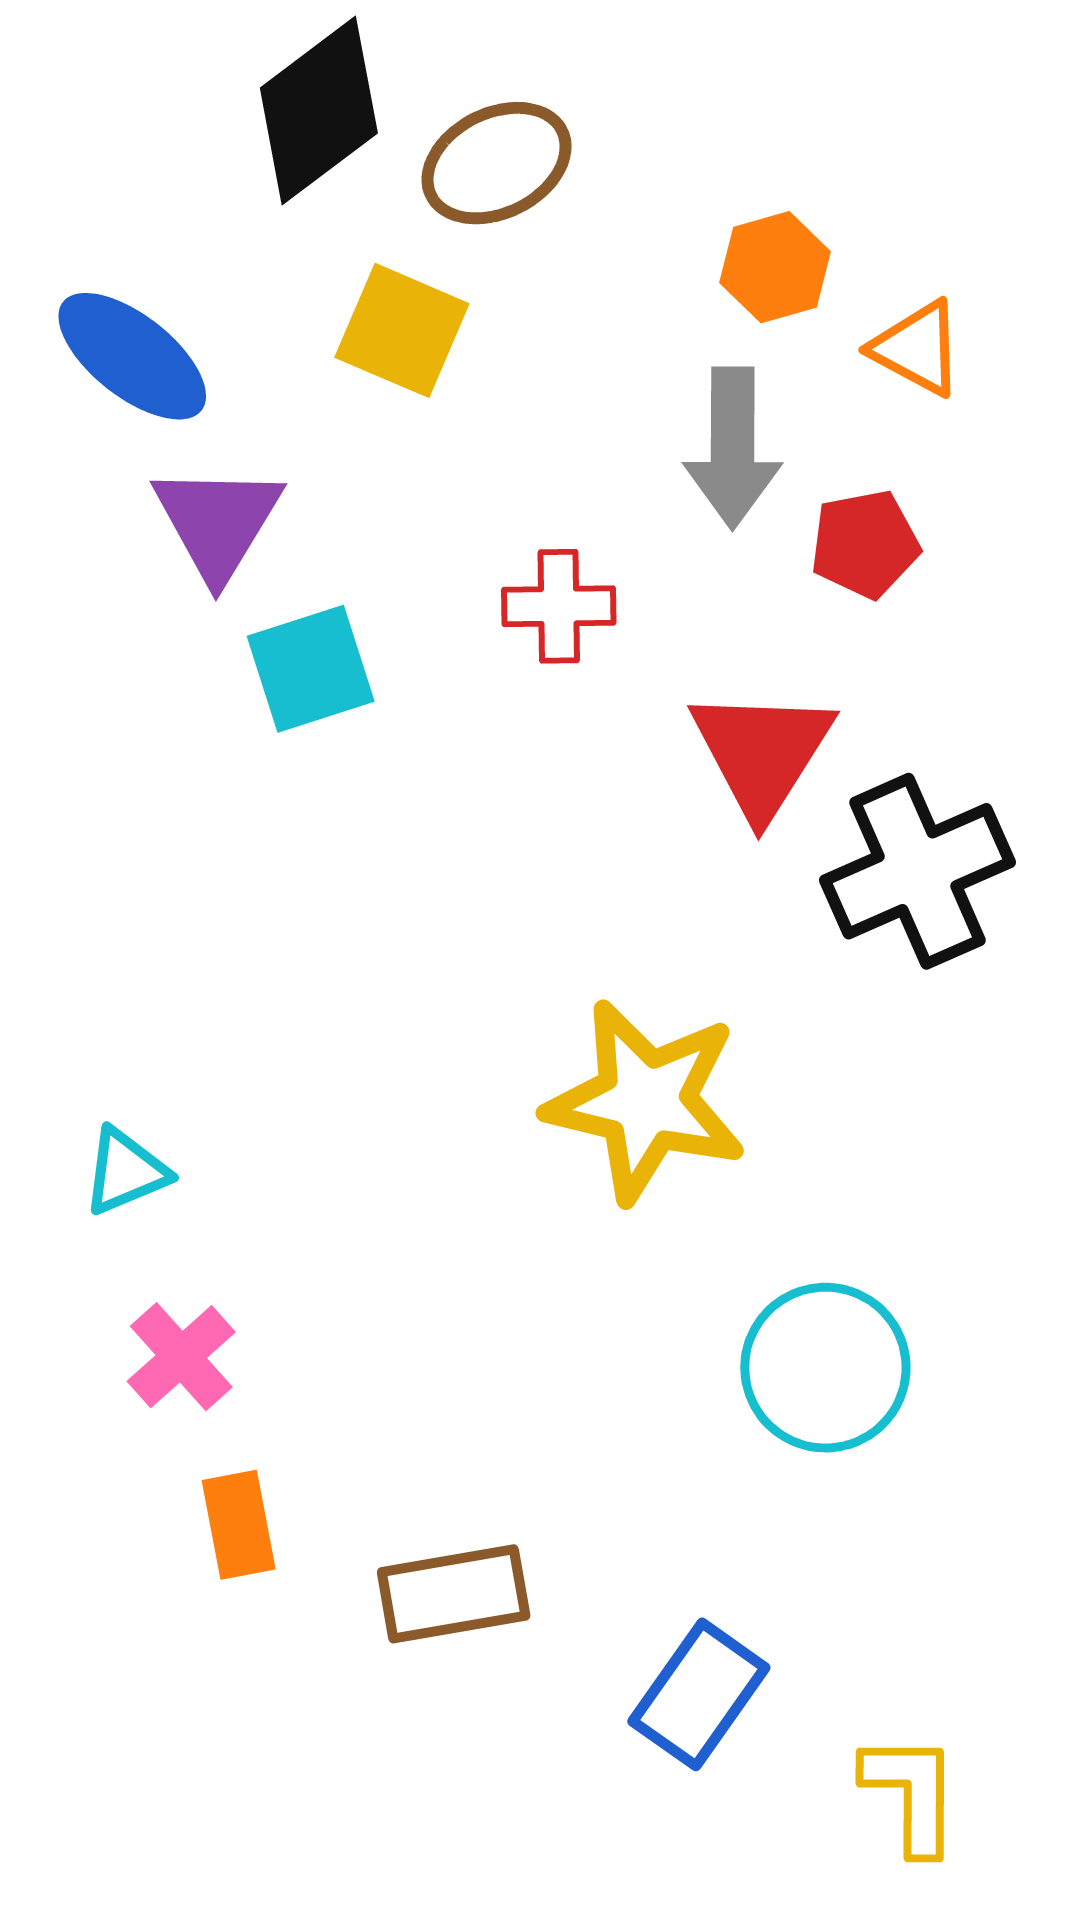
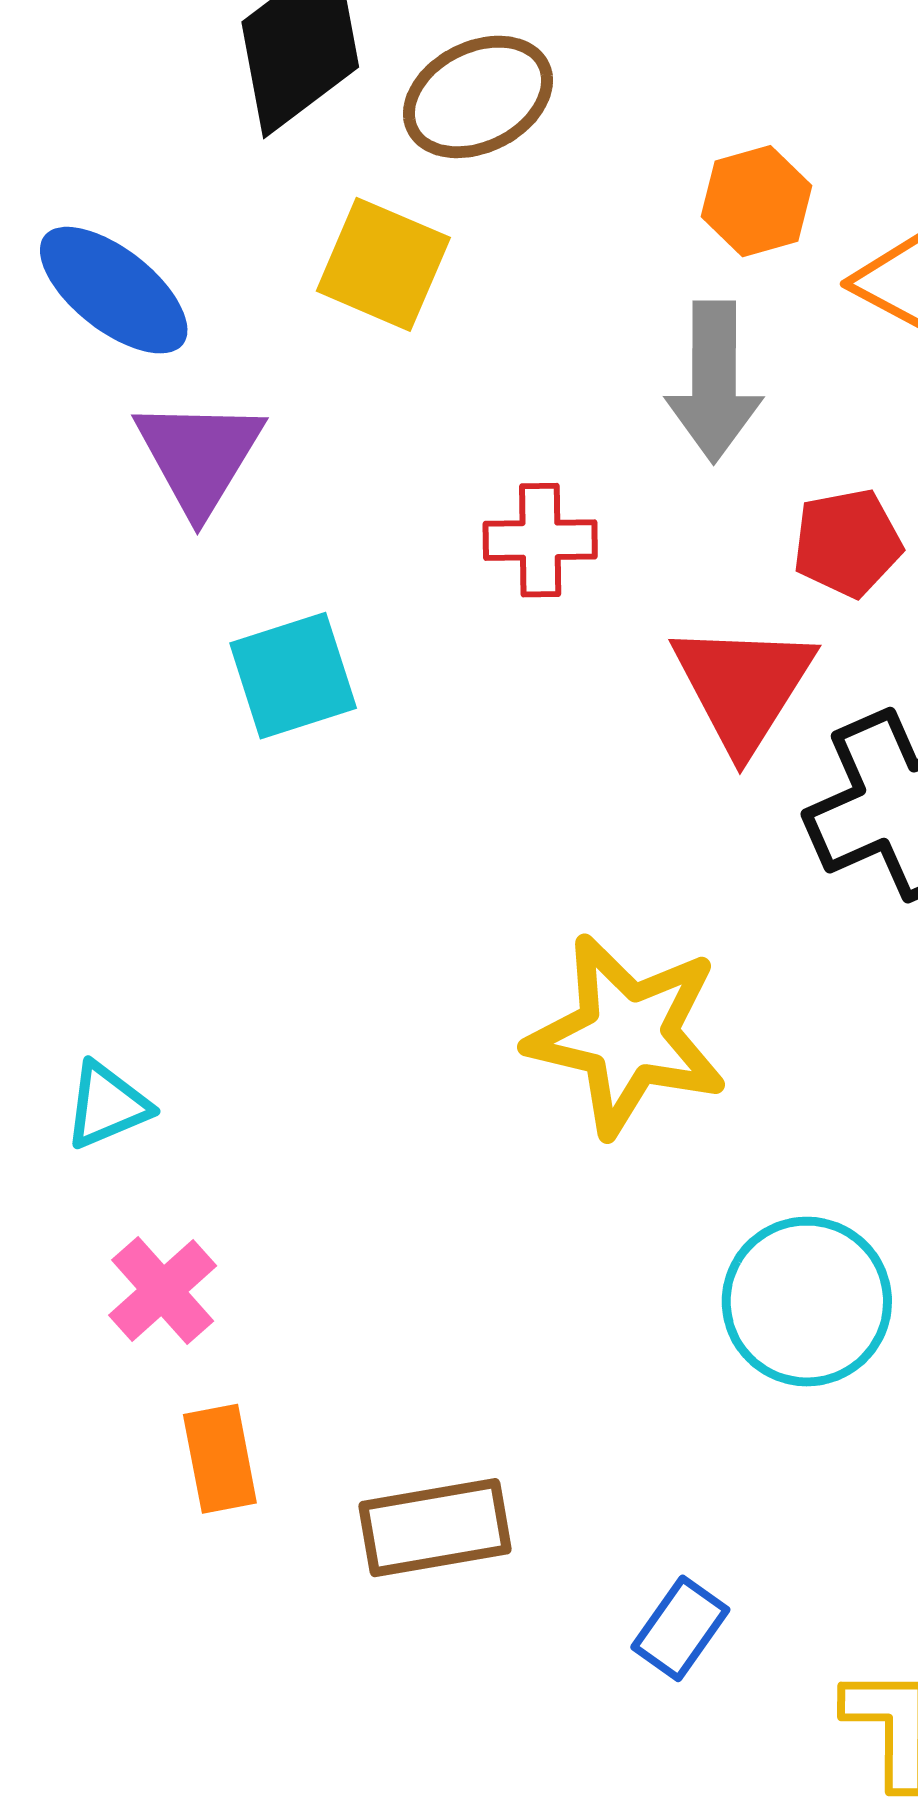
red pentagon: (865, 544) -> (847, 543), moved
cyan square: (311, 669) -> (293, 676), moved
blue rectangle: (699, 1694) -> (680, 1628), size x0.7

